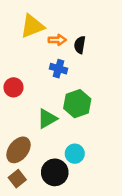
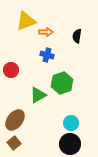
black semicircle: (80, 45) -> (77, 36), moved
cyan circle: (75, 154) -> (71, 123), moved
black circle: (55, 172) -> (70, 144), moved

